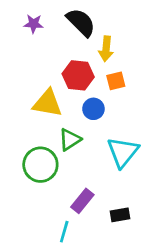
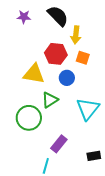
orange square: (116, 81) -> (83, 58), turned 32
black rectangle: (120, 215) -> (94, 156), moved

